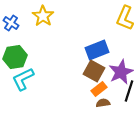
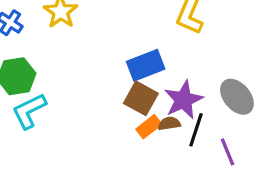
brown semicircle: (103, 103) -> (169, 123), moved

